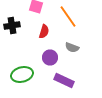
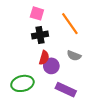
black cross: (12, 26) -> (40, 35), moved
red semicircle: (44, 32) -> (44, 58), moved

